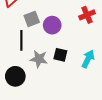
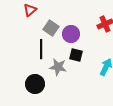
gray square: (32, 19) -> (51, 28), turned -35
black square: (60, 55) -> (76, 55), moved

